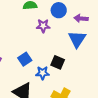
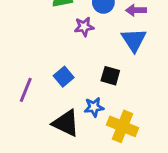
blue star: (43, 73) -> (94, 107), moved

